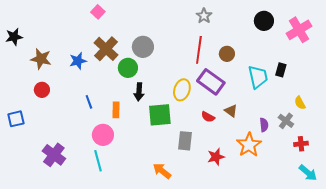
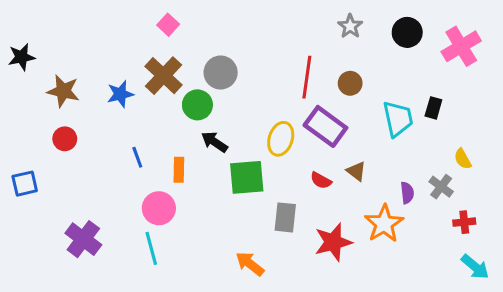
pink square: (98, 12) -> (168, 25), moved
gray star: (204, 16) -> (350, 26), moved
black arrow: (139, 92) -> (214, 142), turned 120
red star: (216, 157) -> (333, 242), size x1.4

